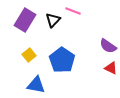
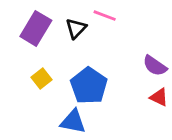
blue triangle: (36, 85) -> (73, 122), moved

